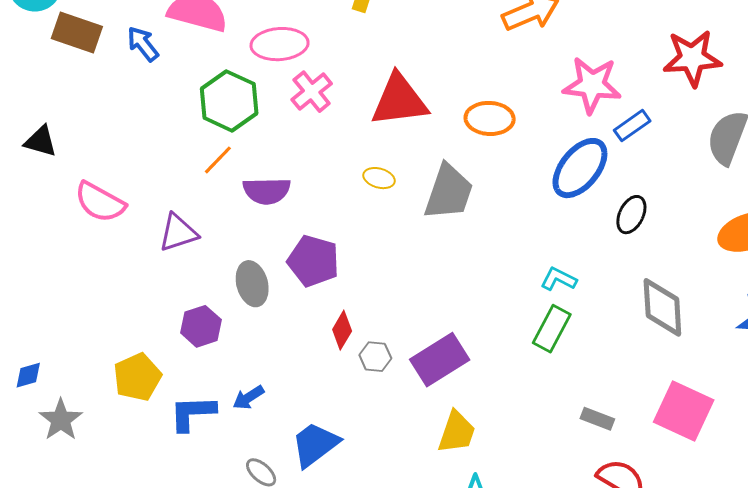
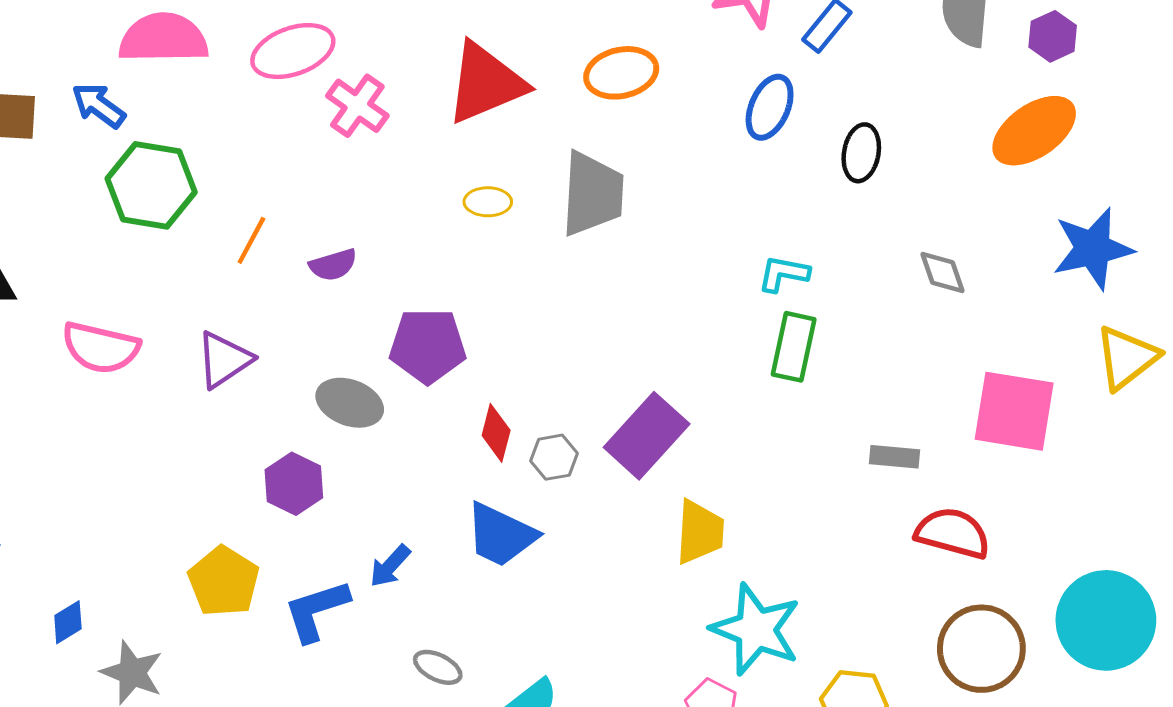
green hexagon: (229, 101) -> (151, 185), moved
blue ellipse: (580, 168) -> (770, 107), size x0.7
purple semicircle: (267, 191) -> (333, 265), size x0.7
gray ellipse: (252, 284) -> (350, 403), turned -39
gray diamond: (662, 307) -> (942, 273), size x0.6
blue trapezoid: (315, 444) -> (501, 535), moved, turned -102

